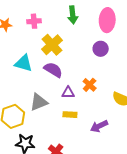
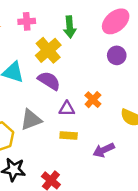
green arrow: (73, 15) -> (70, 27), moved
pink ellipse: (107, 20) -> (116, 21), turned 45
purple circle: (101, 49) -> (117, 55), moved

